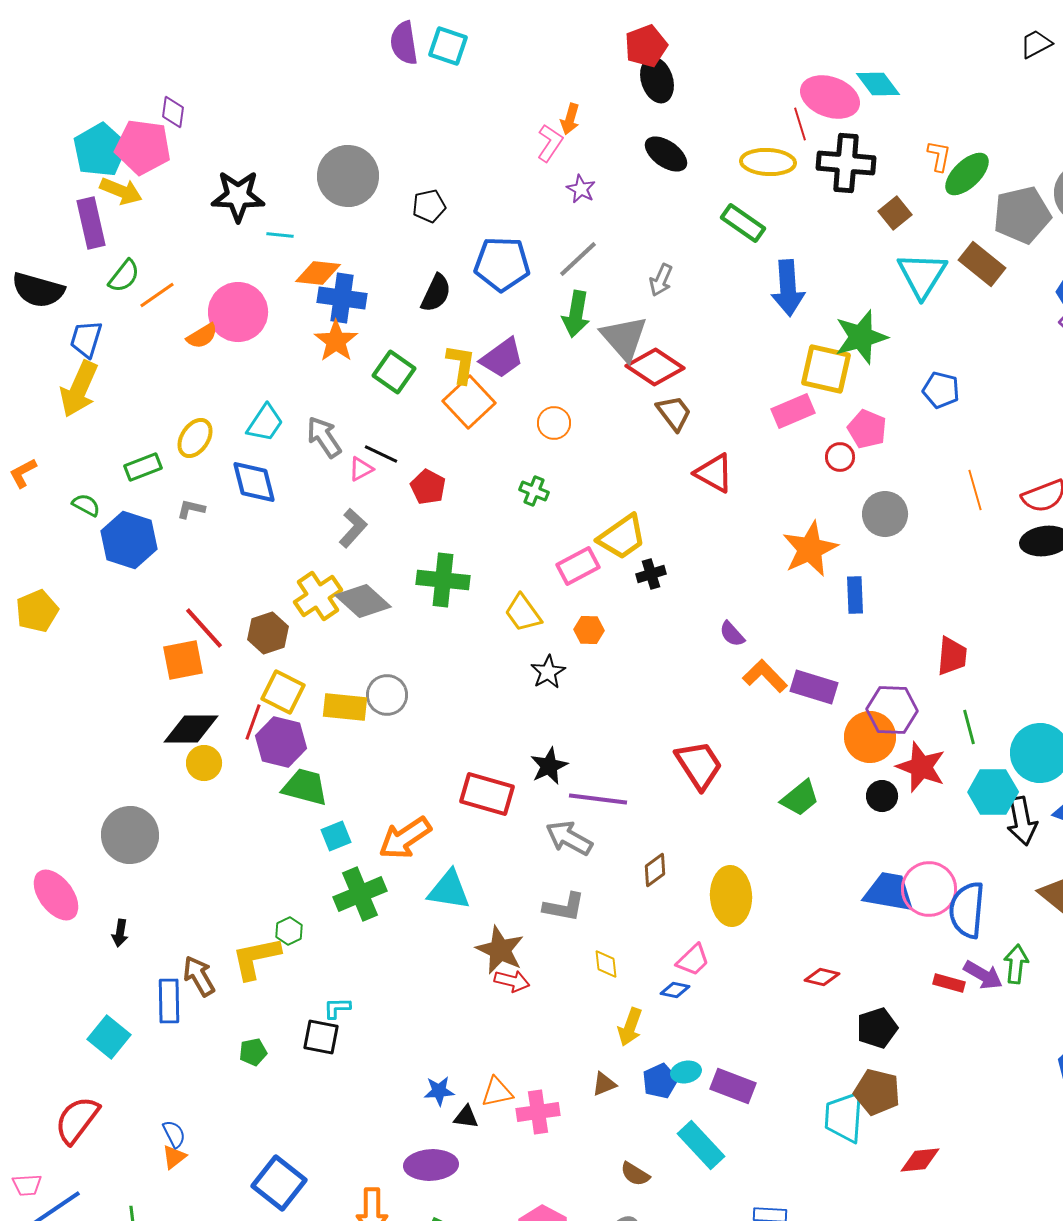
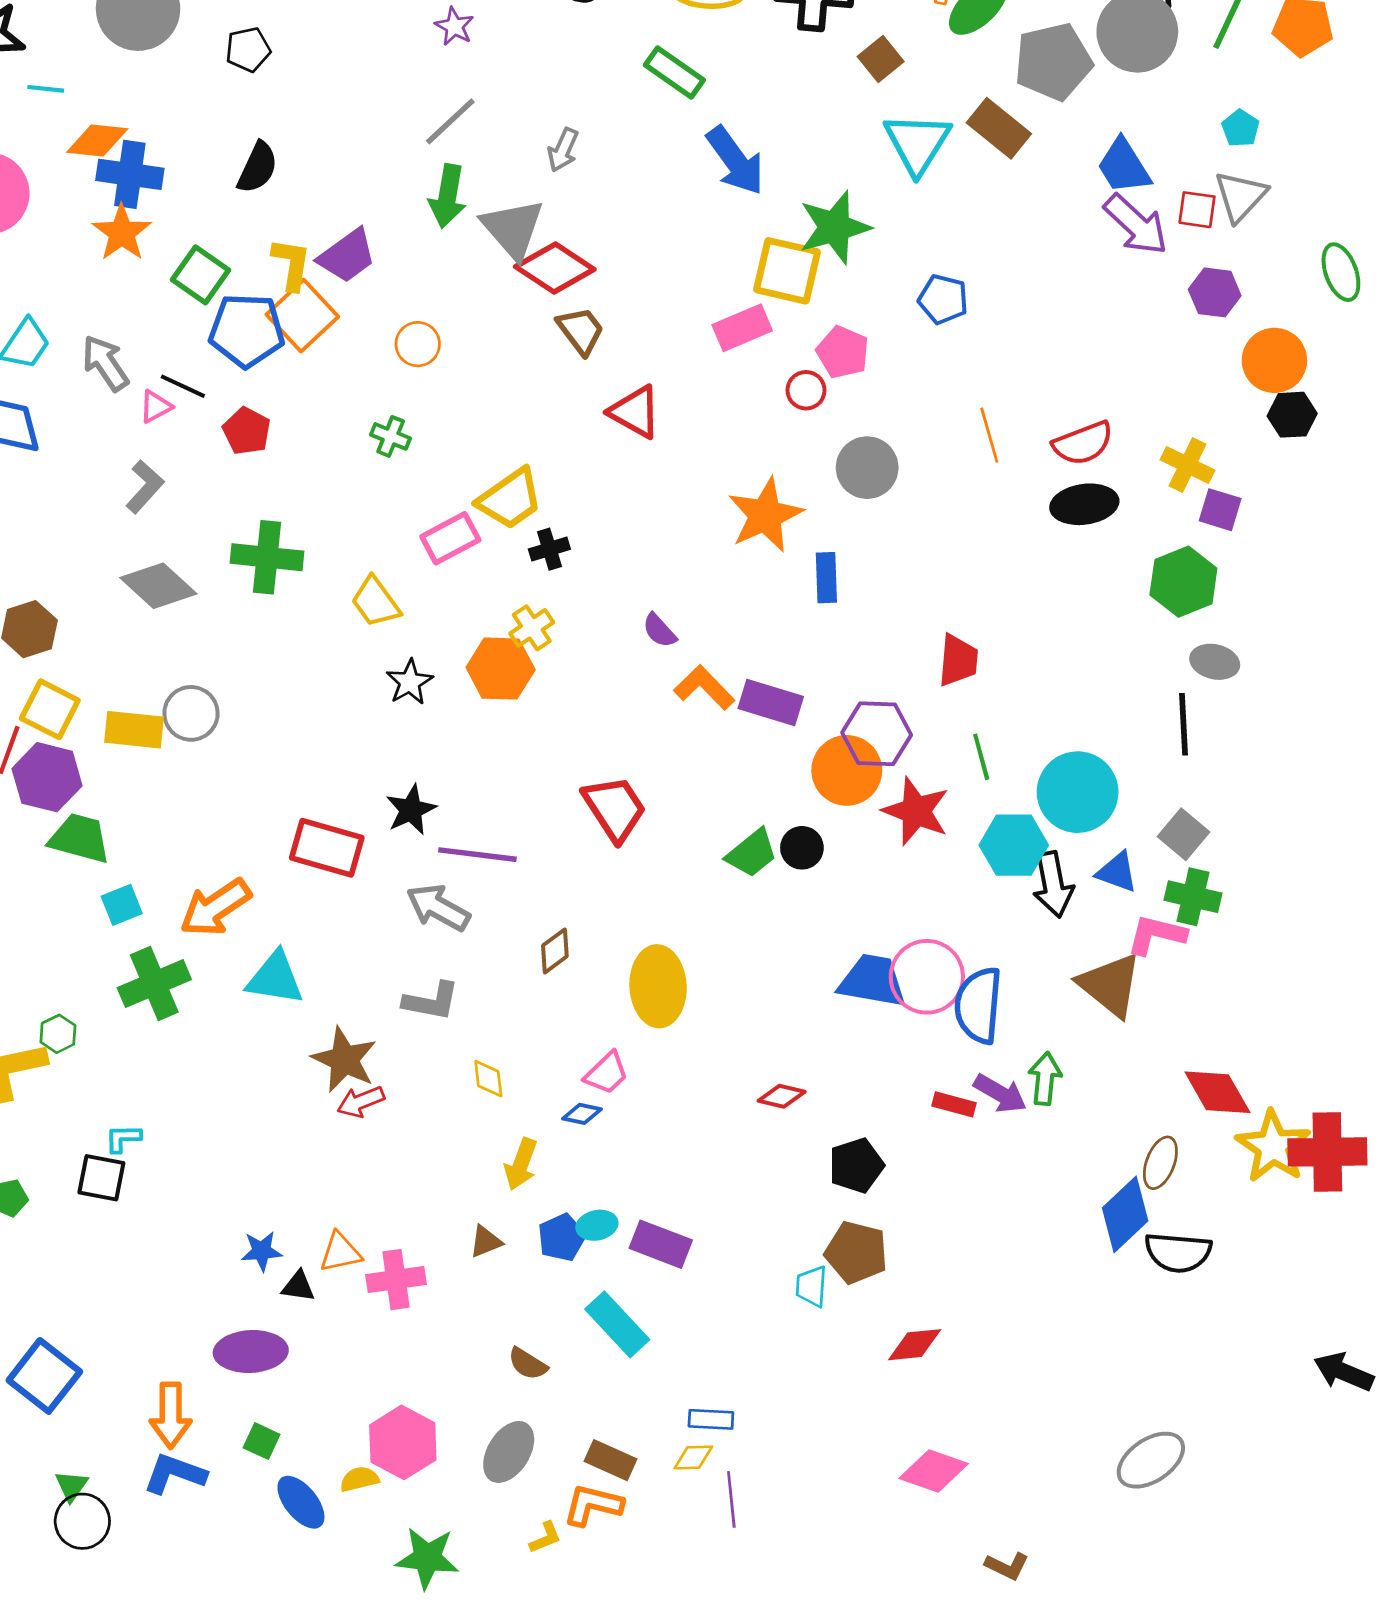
blue pentagon: (502, 264) -> (247, 331), moved
blue arrow: (788, 288) -> (735, 161), turned -32
yellow cross: (318, 596) -> (532, 628), moved, size x0.7
orange hexagon: (589, 630) -> (501, 669), moved, size x1.6
black circle: (882, 796) -> (802, 848), moved
red arrow: (512, 981) -> (361, 1102), turned 144
cyan trapezoid: (844, 1117) -> (811, 1286), size x0.6

